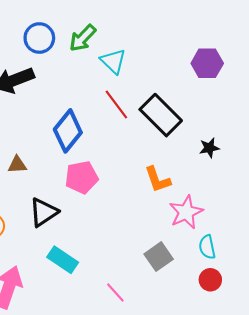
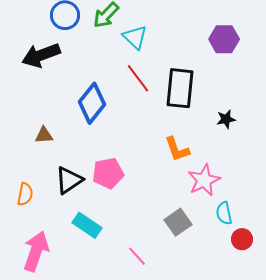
black rectangle: (161, 115) -> (180, 88), turned 51
pink pentagon: (82, 177) -> (108, 173), moved
red circle: (210, 280) -> (242, 239), moved

